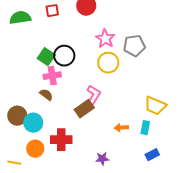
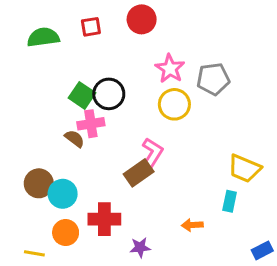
brown semicircle: (46, 95) -> (75, 139), moved
orange arrow: (121, 128) -> (192, 225), moved
blue rectangle: (152, 155) -> (262, 250), moved
purple star: (102, 159) -> (140, 247), moved

